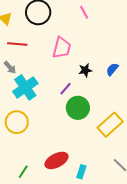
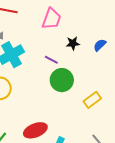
purple line: (66, 89) -> (51, 60), turned 72
yellow rectangle: (110, 125) -> (92, 100), size x0.7

